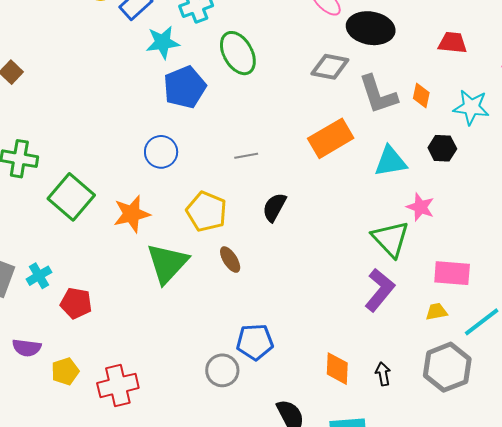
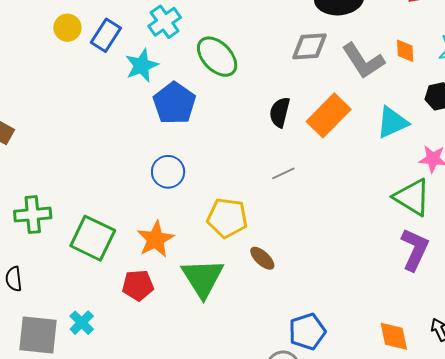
gray line: (246, 156) -> (283, 173), moved
black semicircle: (274, 207) -> (280, 112), moved
red pentagon: (76, 303) -> (138, 285), moved

